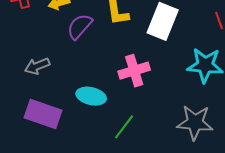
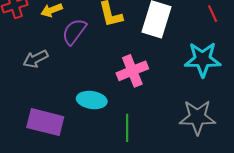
gray arrow: (37, 66) -> (36, 59), moved
green line: (124, 127) -> (127, 128), turned -32

